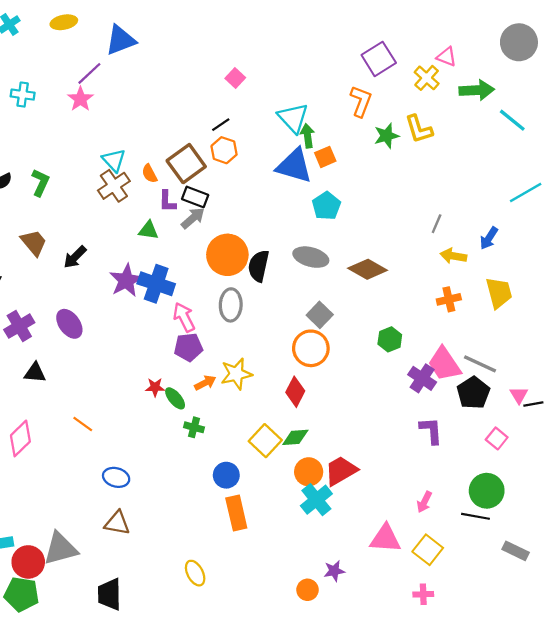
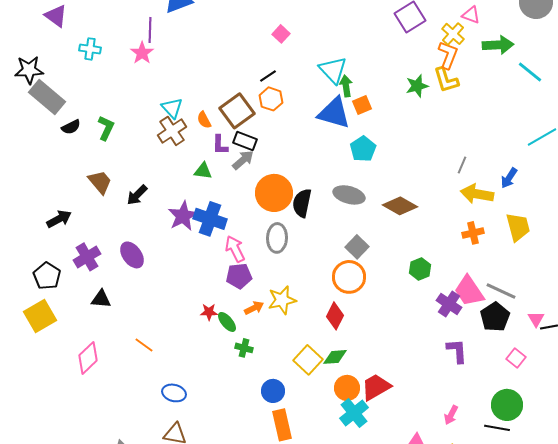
purple line: (89, 73) -> (150, 30), turned -45
orange L-shape: (361, 101) -> (448, 55), moved
yellow arrow: (453, 256) -> (477, 194), size x1.4

